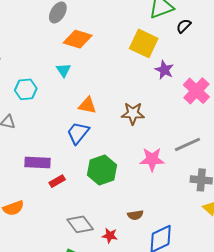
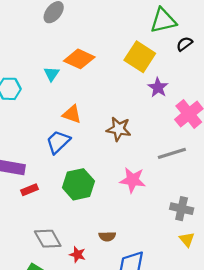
orange diamond: (78, 39) -> (79, 59), moved
gray line: (187, 144) -> (172, 153), moved

